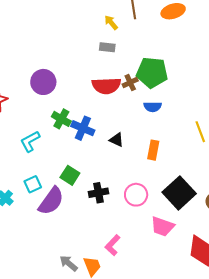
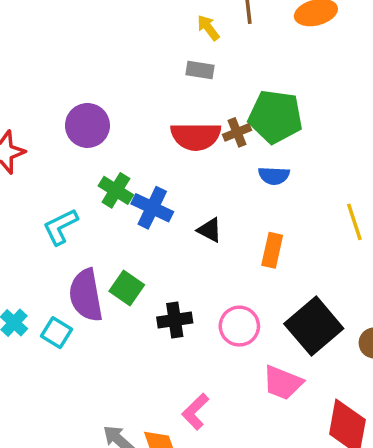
cyan square: (33, 184) -> (56, 333), moved, turned -36
purple semicircle: (51, 201) -> (86, 295), moved, turned 132

